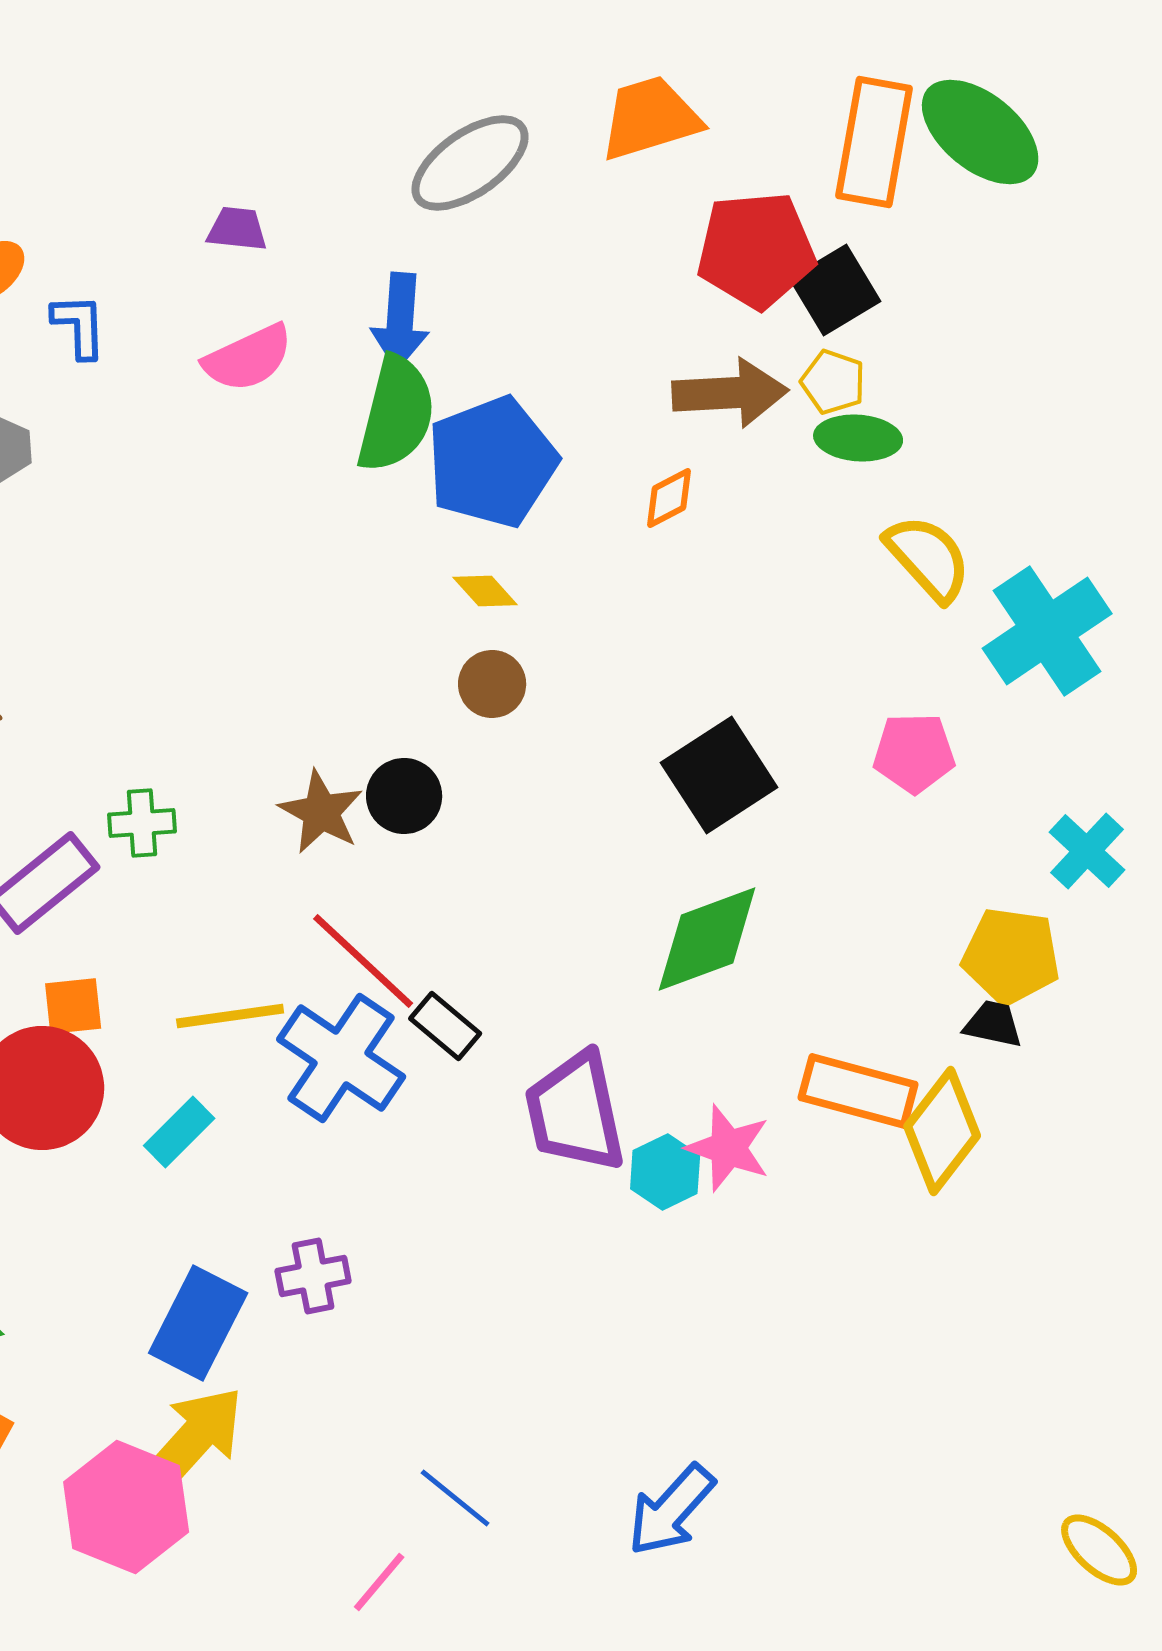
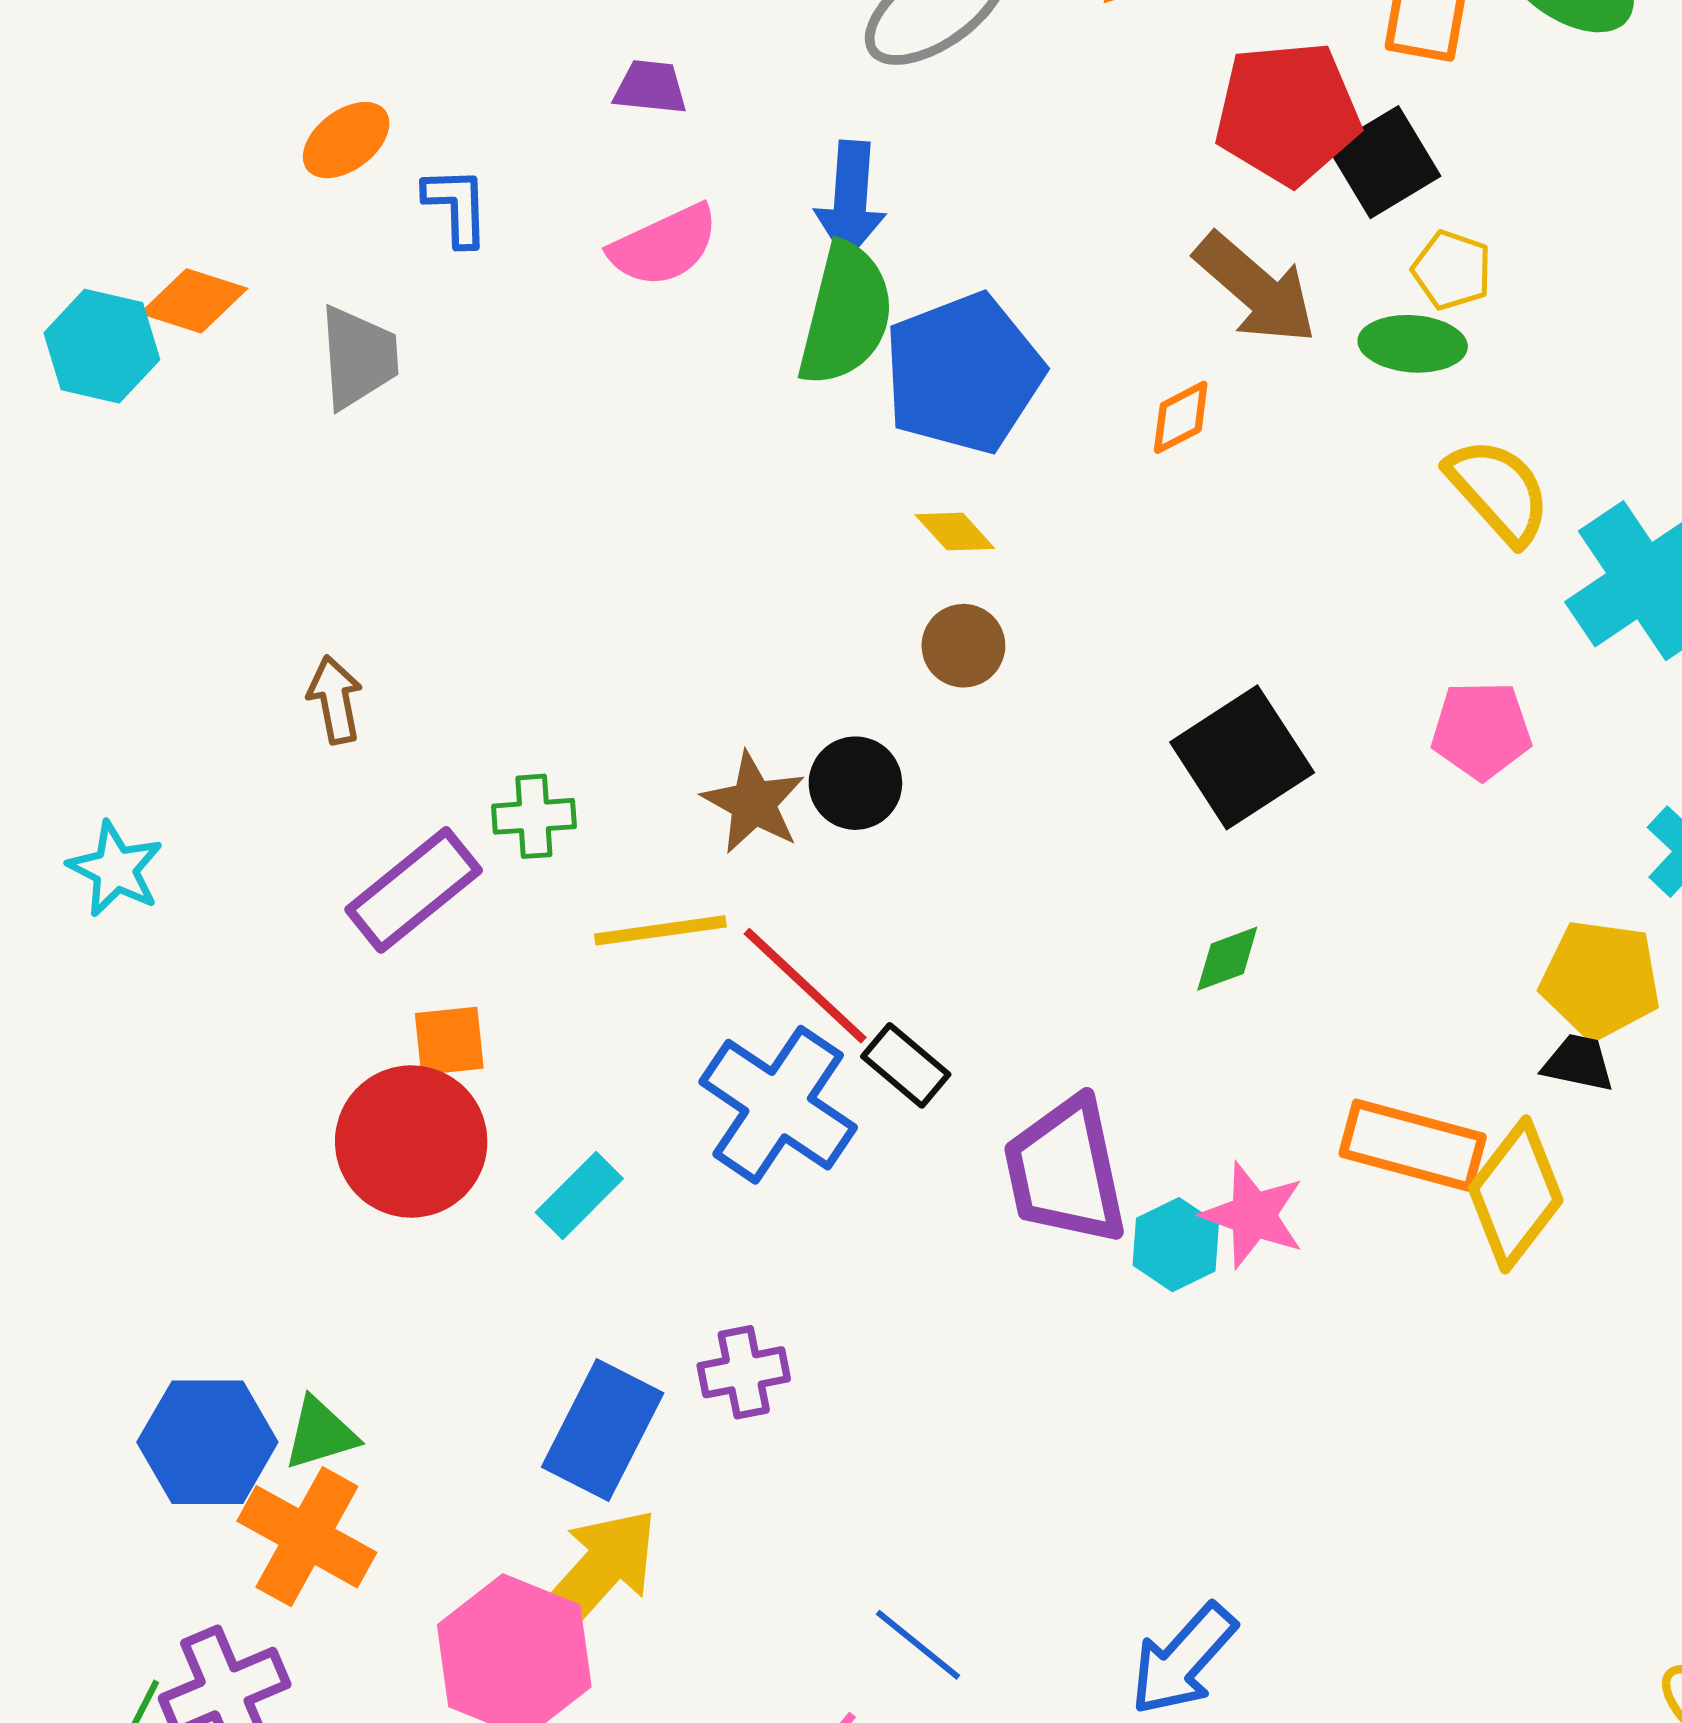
yellow pentagon: (833, 382) -> (1452, 270), moved
brown arrow: (730, 393) -> (1256, 289), turned 44
green diamond: (707, 939) -> (1227, 959), size x0.5
yellow line: (230, 1016) -> (660, 930), moved

